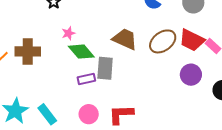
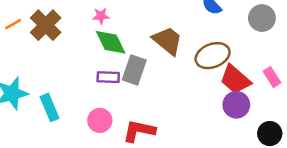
red trapezoid: (192, 40) -> (235, 79), moved
brown cross: (28, 51) -> (46, 25), turned 30

